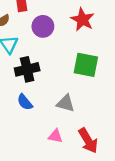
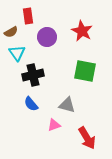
pink triangle: (55, 136) -> (54, 125), moved, turned -32

